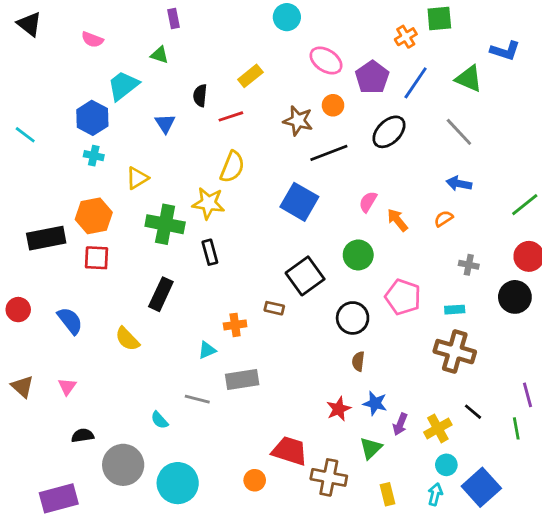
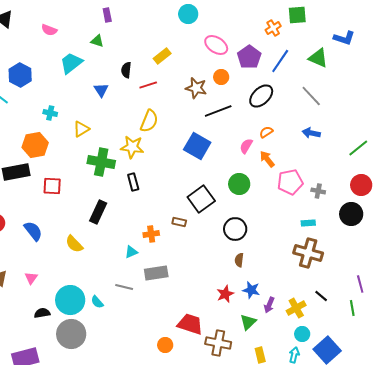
blue hexagon: (92, 118) -> (20, 75), moved
orange hexagon: (94, 216) -> (35, 145), moved
orange semicircle: (444, 219) -> (266, 132), moved
pink pentagon: (403, 297) -> (290, 182), moved, turned -30
cyan circle: (178, 483) -> (70, 300), moved

